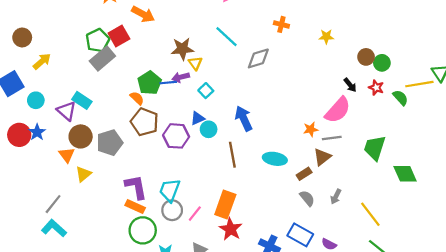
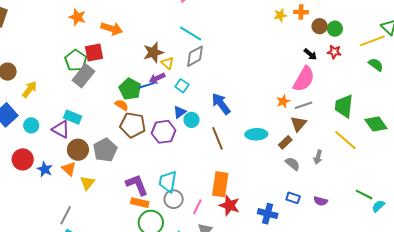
orange cross: (281, 24) -> (301, 12), moved
red square: (119, 36) -> (94, 53), turned 30
gray diamond: (258, 58) -> (195, 56), moved
green semicircle: (400, 98) -> (376, 65), moved
blue star: (37, 132) -> (45, 169), moved
pink line: (195, 214) -> (197, 207), moved
yellow line: (370, 214) -> (345, 140), moved
blue rectangle: (300, 235) -> (293, 198), size x0.6

